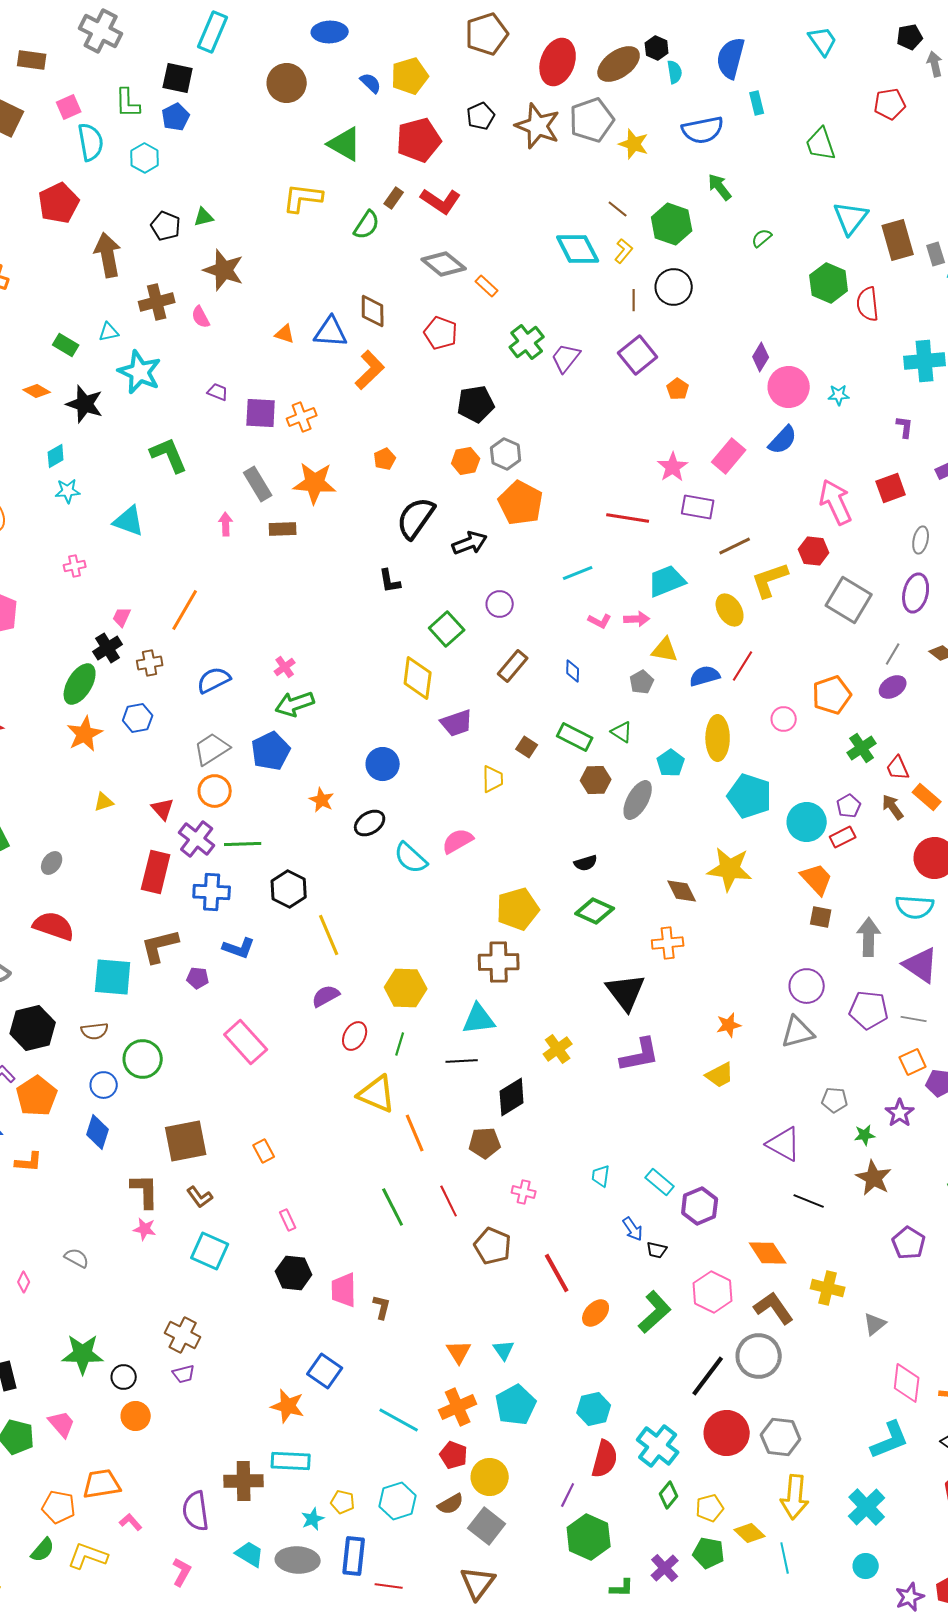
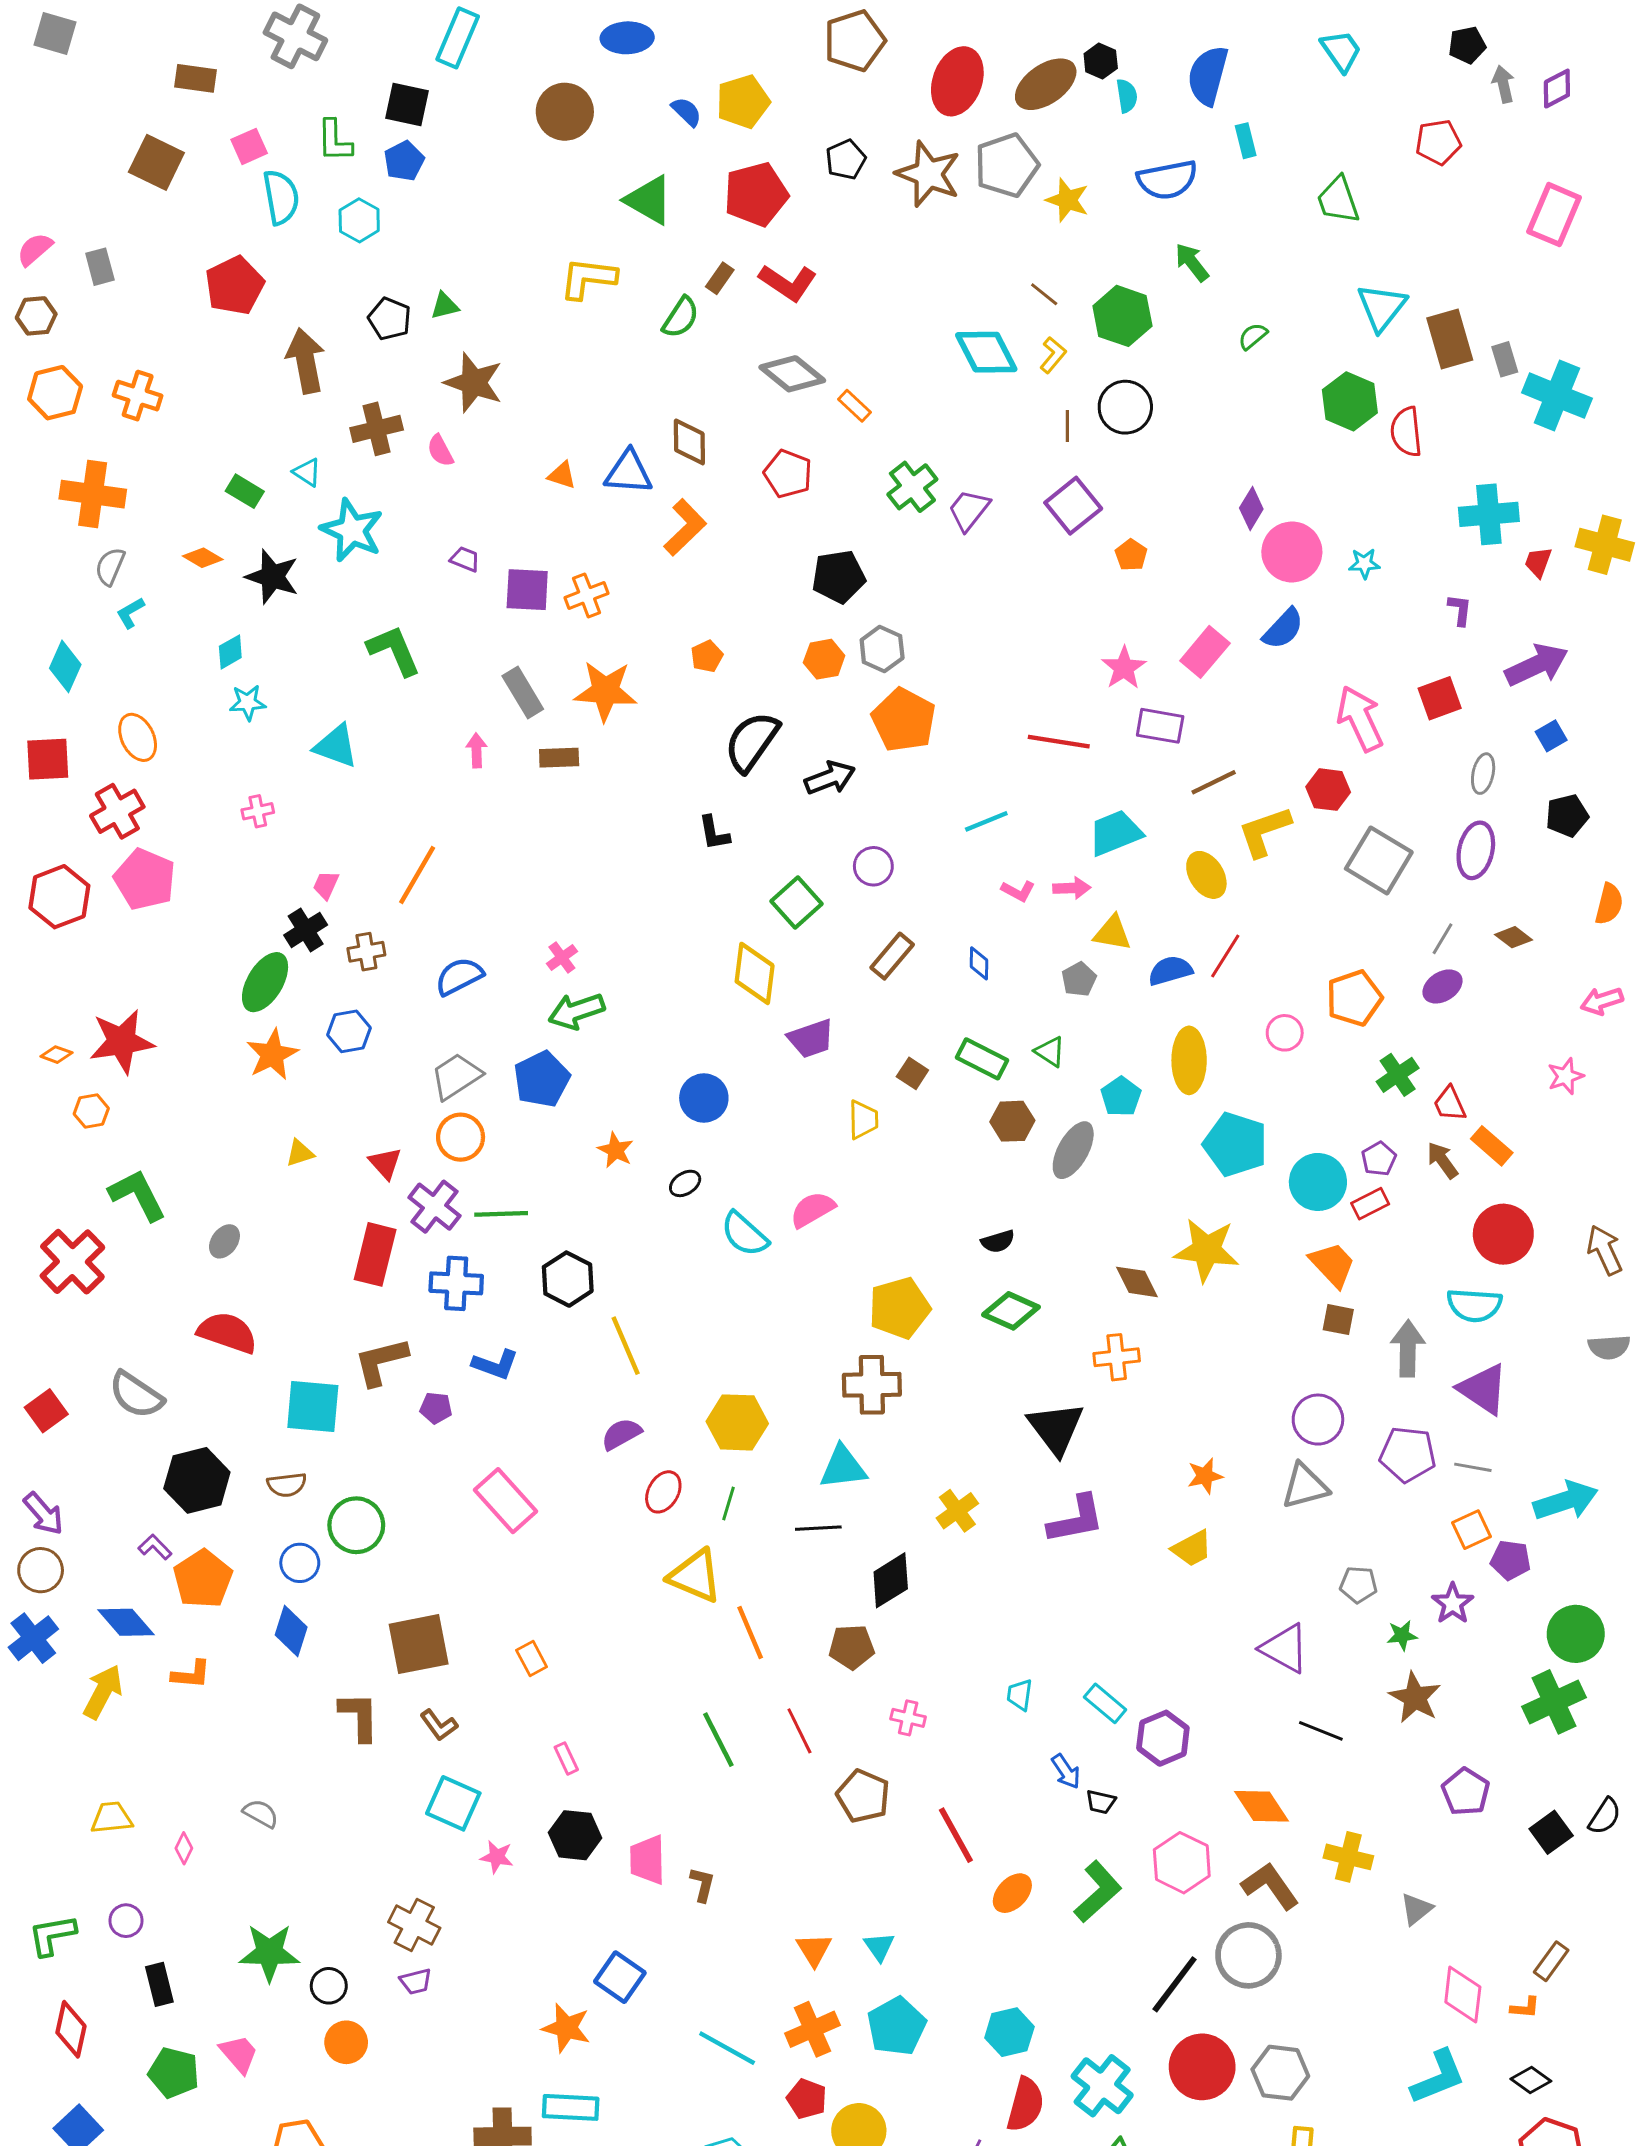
cyan triangle: (109, 332) -> (307, 472), turned 45
black ellipse: (370, 823) -> (685, 1183), size x0.7
pink star: (145, 1229) -> (497, 1857), moved

